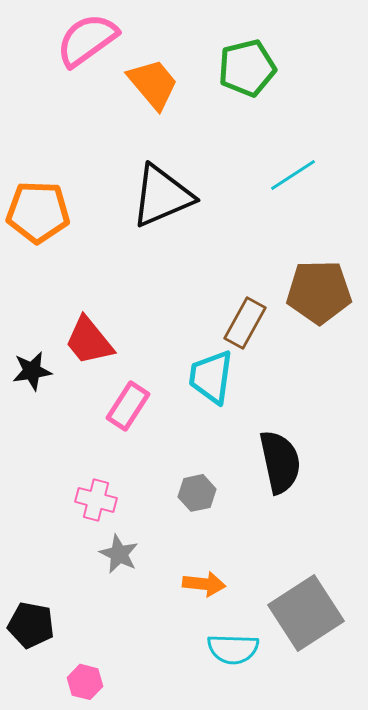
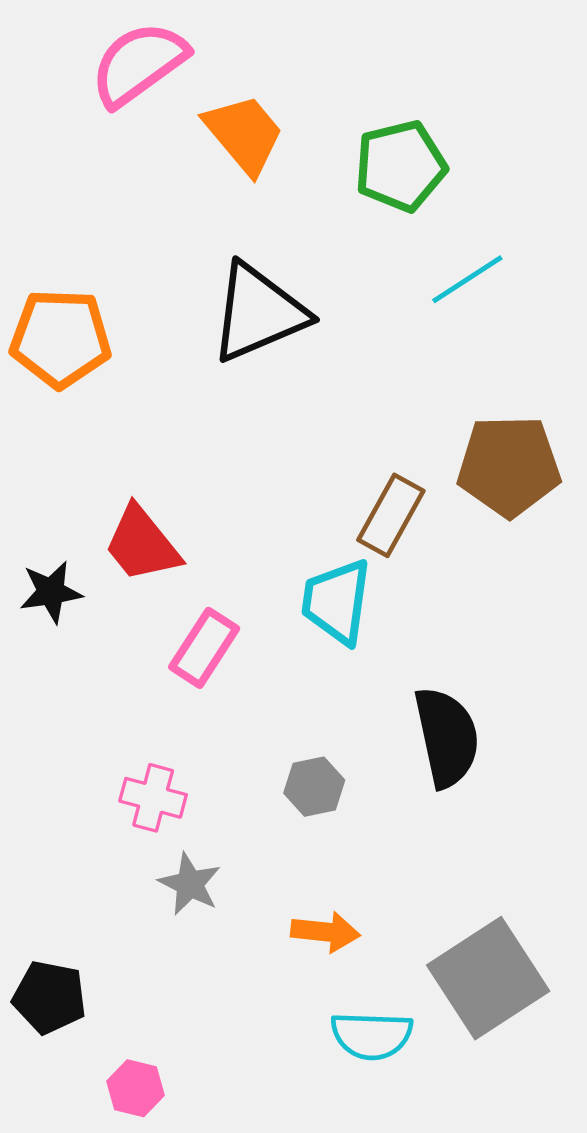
green pentagon: (247, 68) -> (400, 166), moved

